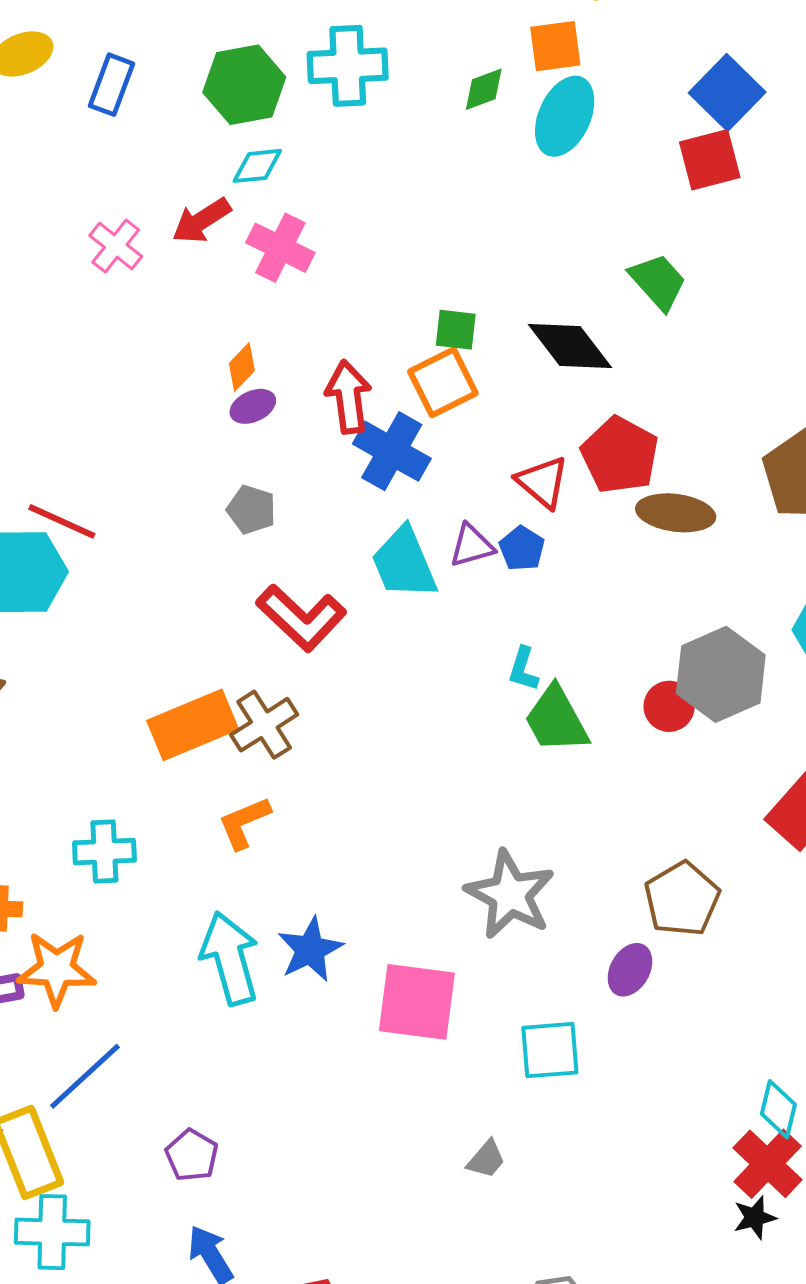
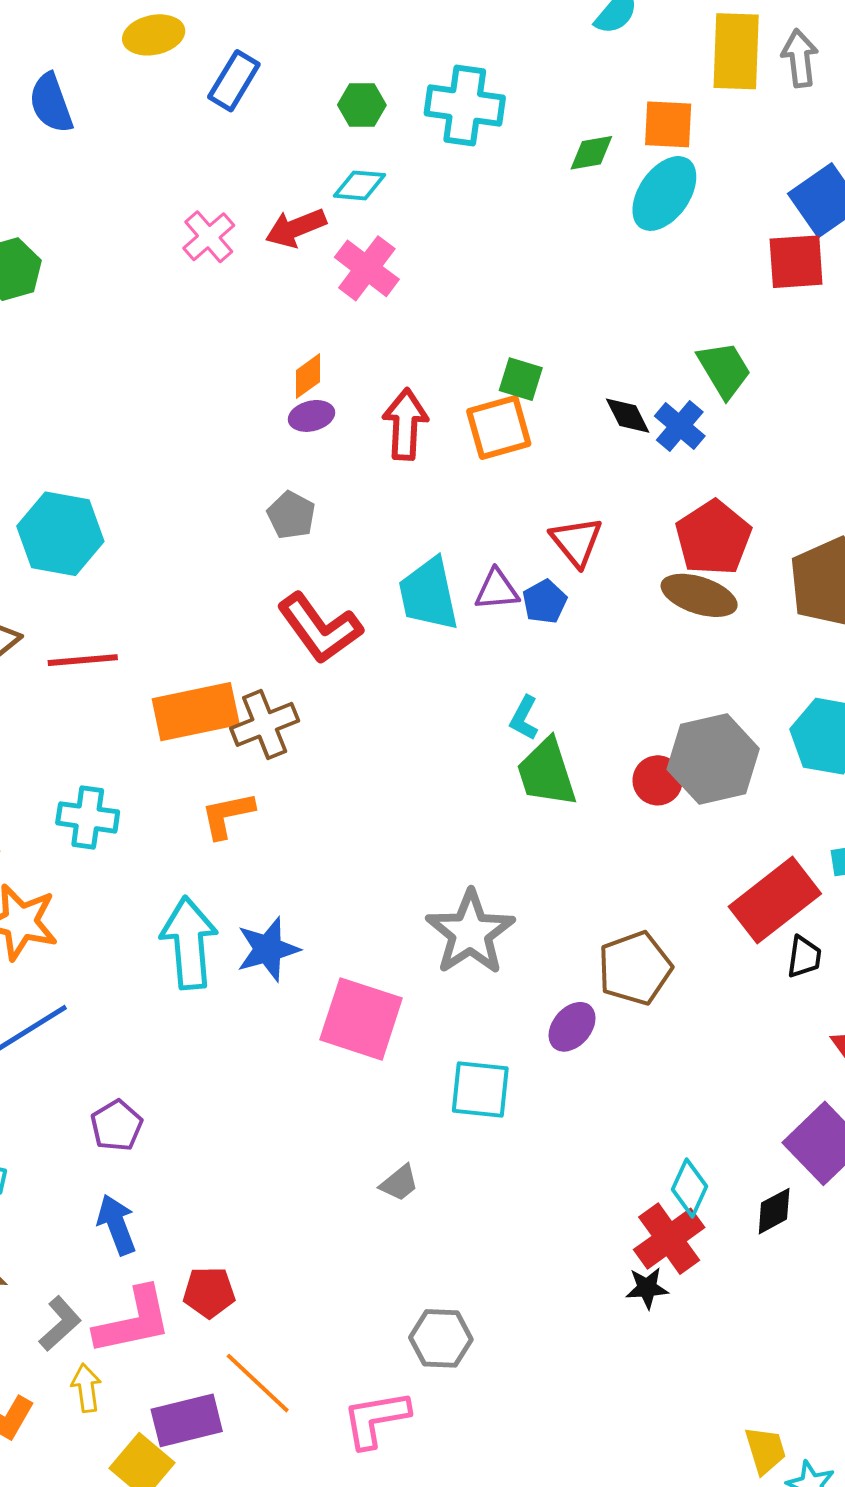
green hexagon: (244, 85) -> (362, 105), size x0.6
black diamond: (570, 346) -> (628, 416), size x0.6
blue cross: (392, 451) -> (680, 426), moved, size x0.7
red pentagon: (620, 455) -> (713, 538), moved
red line: (62, 521) -> (83, 660), moved, turned -40

